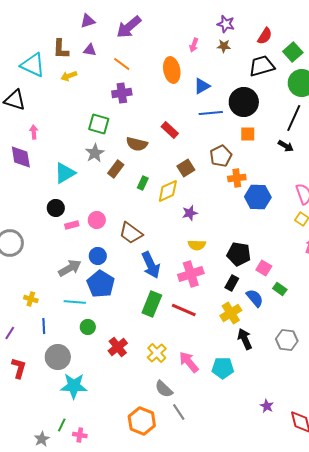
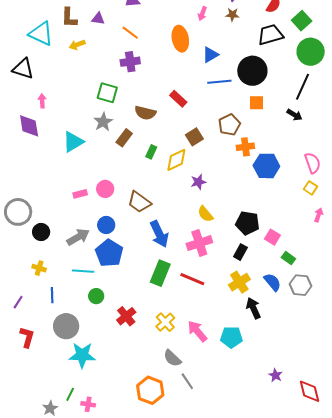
black circle: (56, 208) -> (41, 232), moved
yellow semicircle: (197, 245) -> (205, 214), turned 48
blue semicircle: (255, 298) -> (272, 282), moved
gray hexagon: (287, 340) -> (301, 285), moved

